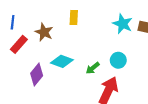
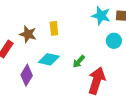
yellow rectangle: (74, 18) -> (54, 28), moved
cyan circle: (118, 60) -> (114, 41), moved

